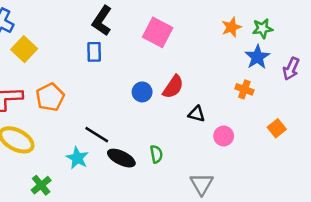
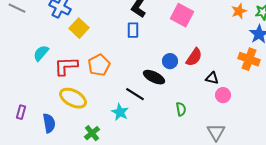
orange cross: (244, 89) -> (249, 59), size x1.5
pink circle: (224, 136) -> (223, 95), moved
black ellipse: (121, 158) -> (154, 77), moved

